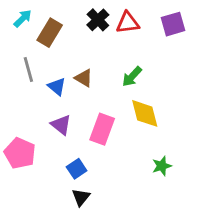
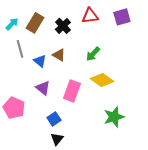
cyan arrow: (23, 18) -> (12, 24), moved
black cross: (98, 20) -> (63, 26), moved
yellow diamond: (145, 113) -> (102, 80), turned -40
green star: (162, 166) -> (114, 117), size x1.5

